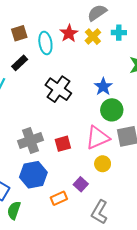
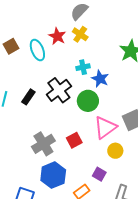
cyan cross: (119, 33) -> (83, 67), moved
black rectangle: (20, 63) -> (28, 97), moved
black cross: (58, 89) -> (59, 90), turned 30
green circle: (112, 110) -> (88, 101), moved

